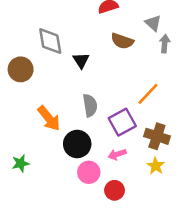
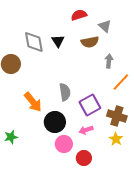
gray triangle: (153, 23) -> (105, 26), moved
brown semicircle: (122, 41) -> (90, 42), turned -30
gray arrow: (165, 44) -> (109, 61), moved
black triangle: (81, 60) -> (58, 41), moved
orange line: (148, 94) -> (121, 82), moved

